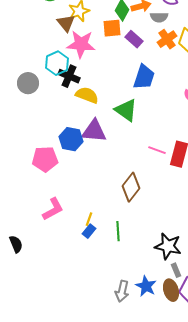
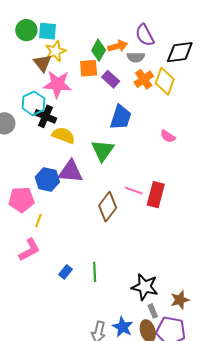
green triangle: (126, 110) -> (103, 150), turned 30
brown diamond: (131, 187) -> (108, 207), moved
yellow line: (89, 219) -> (38, 221), moved

